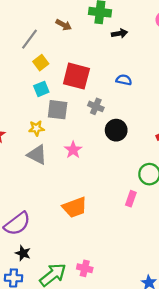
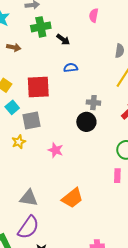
black arrow: (120, 33) -> (63, 40), turned 64
blue semicircle: (124, 80) -> (71, 68), moved
gray cross: (96, 106) -> (93, 103), moved
gray triangle: (37, 155) -> (29, 198), moved

